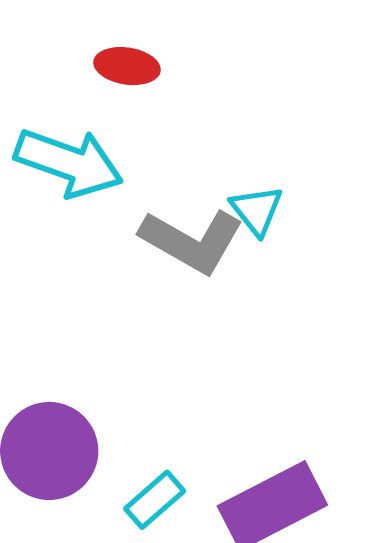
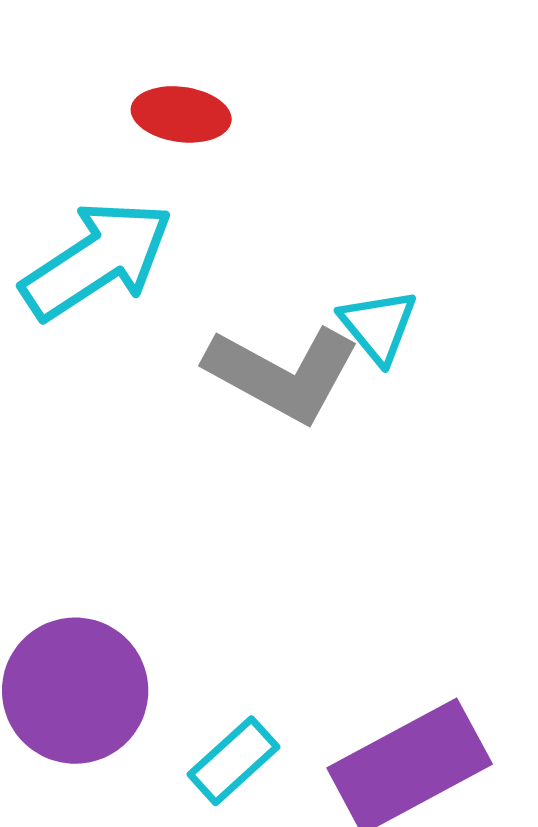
cyan arrow: (69, 163) -> (97, 260), turned -52

